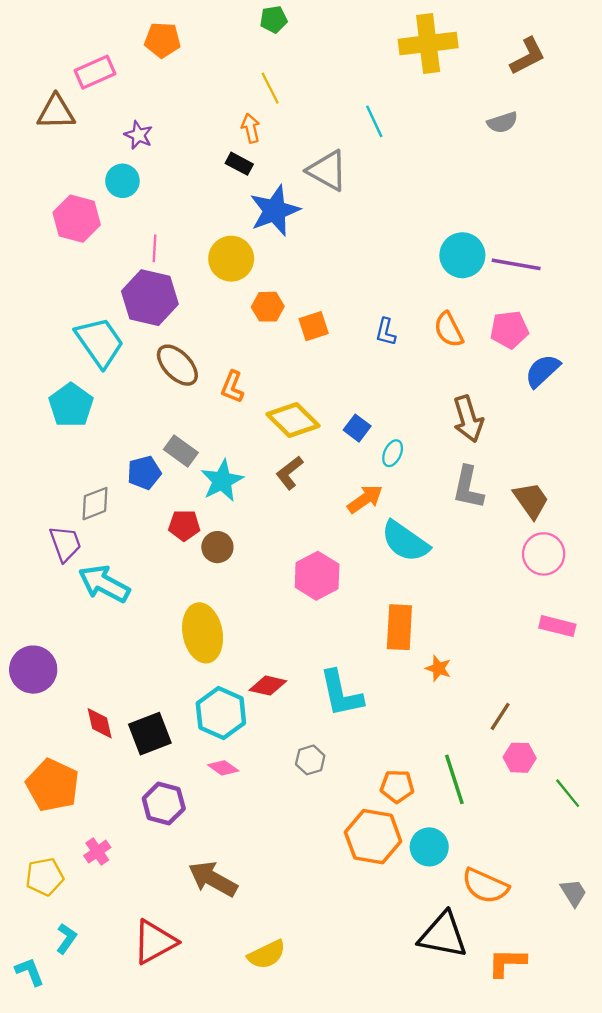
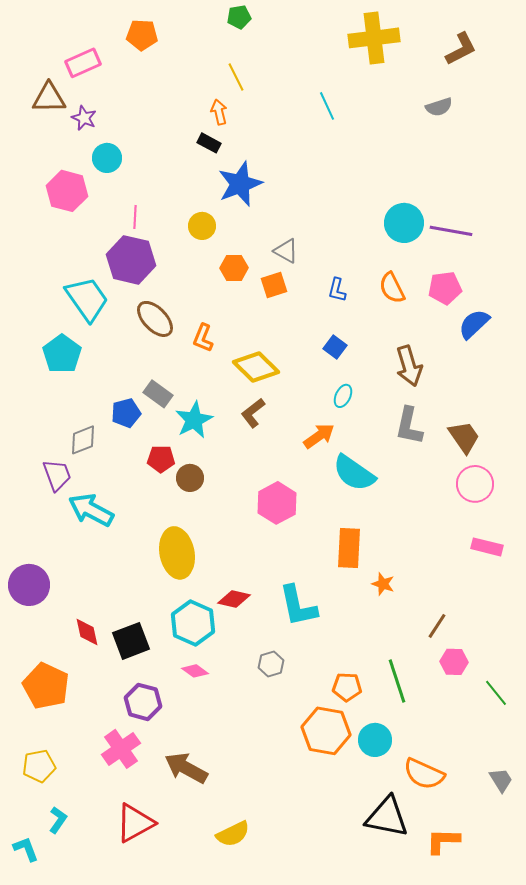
purple star: (138, 135) -> (84, 118), moved
gray triangle: (327, 171) -> (286, 251), moved, size x0.7
yellow circle: (231, 259) -> (202, 226), size x0.7
blue square: (357, 428) -> (335, 347), moved
pink cross: (97, 852) -> (121, 749), moved, size x1.6

